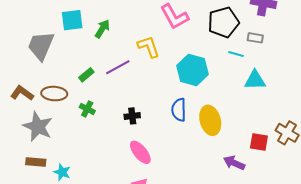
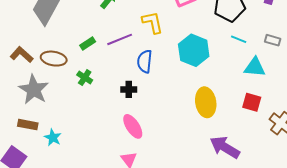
gray rectangle: (255, 38) -> (273, 40), moved
blue semicircle: (179, 110) -> (145, 61), moved
red square: (259, 142) -> (252, 102), moved
purple arrow: (234, 163) -> (225, 147), size x1.4

